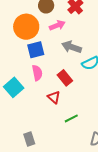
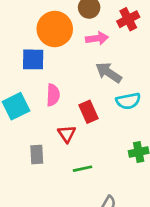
blue square: (36, 50) -> (33, 59), moved
gray rectangle: (29, 139) -> (37, 155), moved

